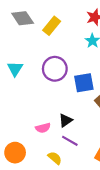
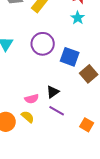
blue square: (84, 83) -> (70, 57), turned 30
yellow semicircle: (55, 158) -> (28, 117), moved

